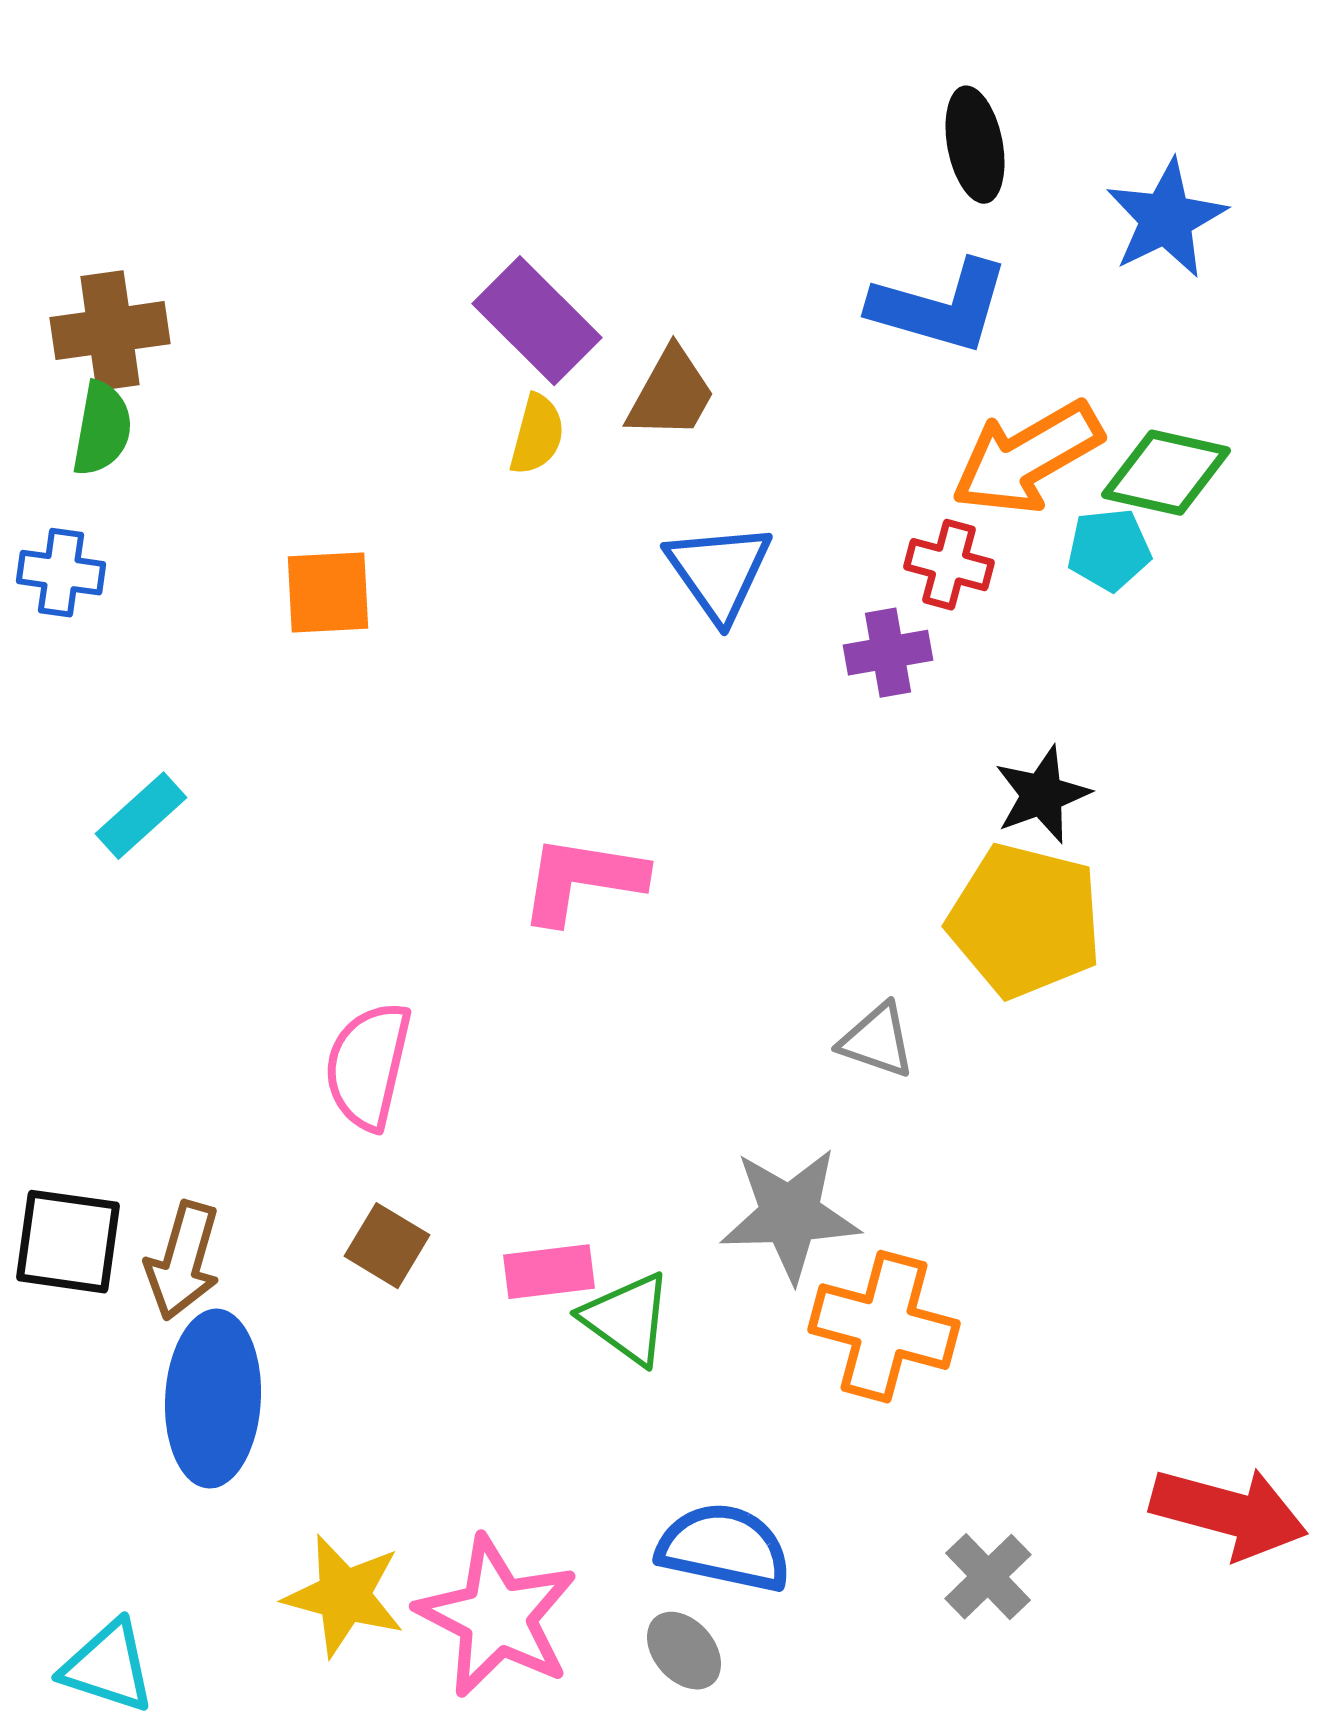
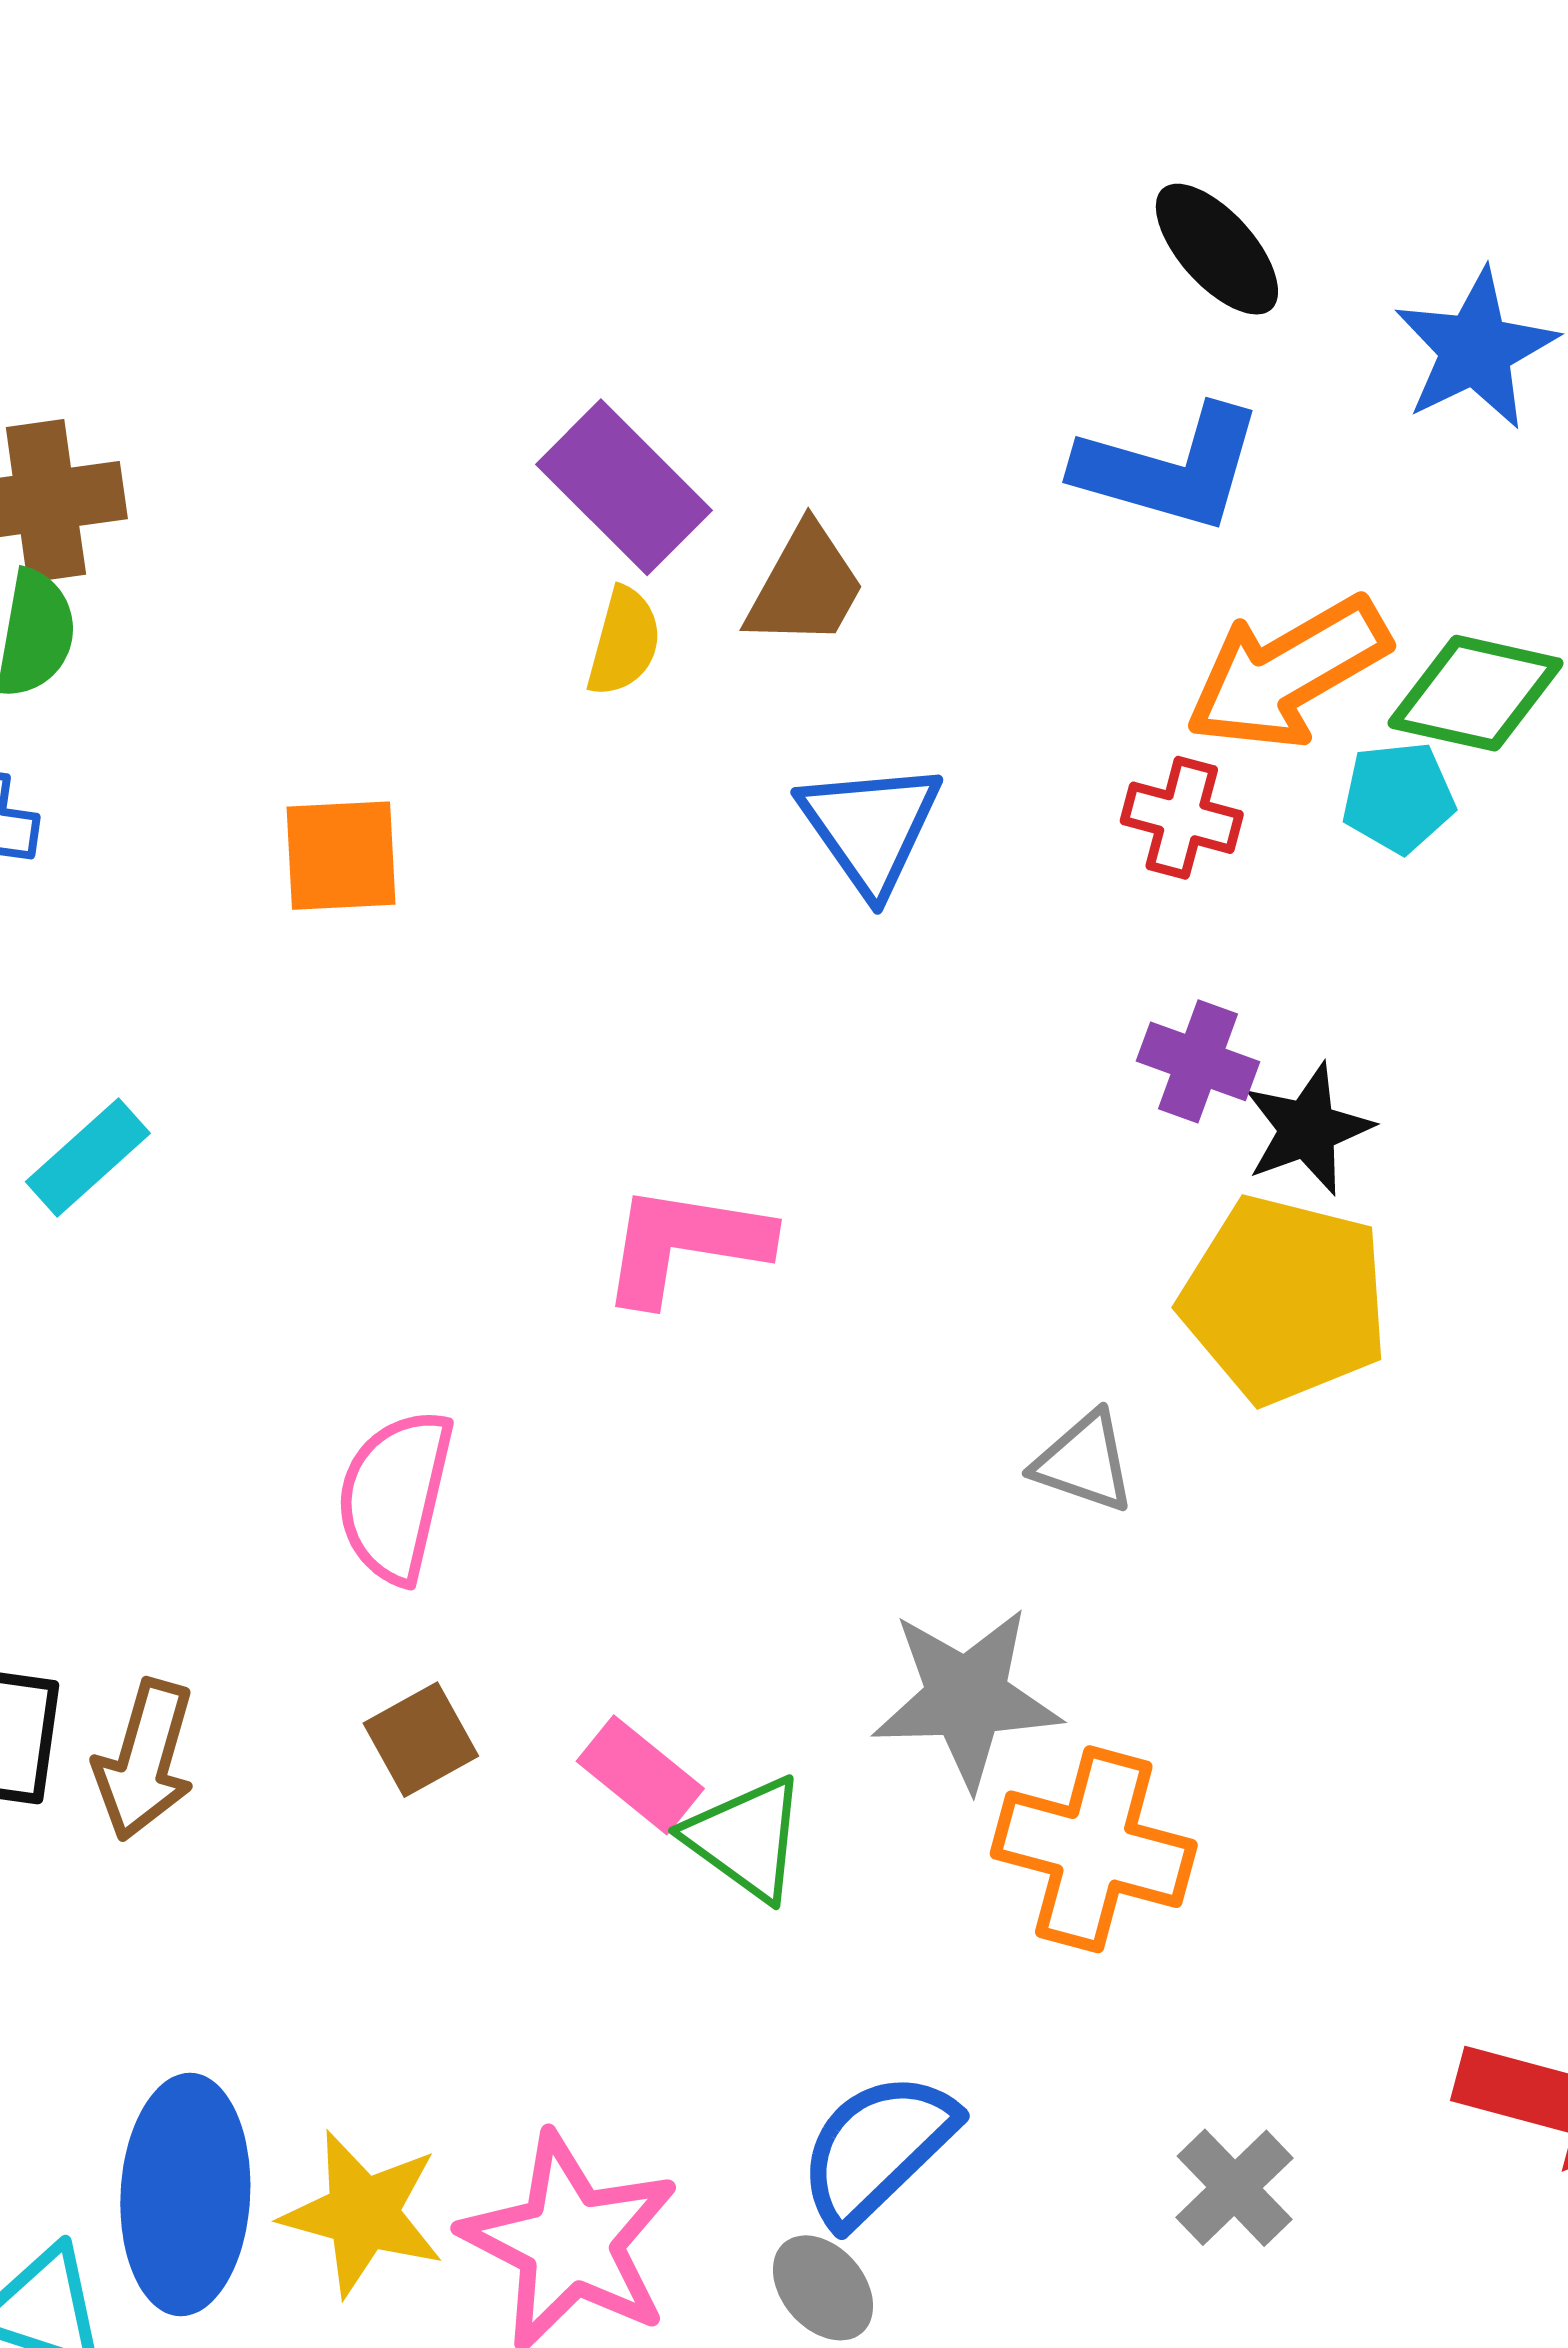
black ellipse: (975, 145) -> (1217, 249), turned -31
purple cross: (888, 653) -> (1198, 1061), moved, turned 30
brown square: (387, 1246) -> (421, 1740), turned 30
pink rectangle: (549, 1272) -> (640, 1775), turned 46
blue ellipse: (213, 1399) -> (185, 2195), moved
blue semicircle: (724, 1548) -> (877, 2148), turned -56

